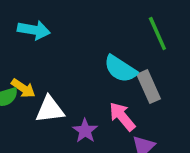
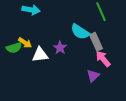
pink arrow: (122, 117) -> (103, 59), moved
purple star: (85, 131) -> (60, 48), moved

